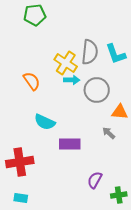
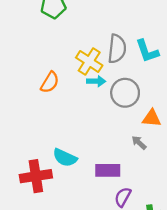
orange semicircle: (32, 81) -> (50, 82), turned 66
cyan semicircle: (45, 122) -> (65, 158), moved
purple rectangle: (70, 144) -> (108, 170), moved

